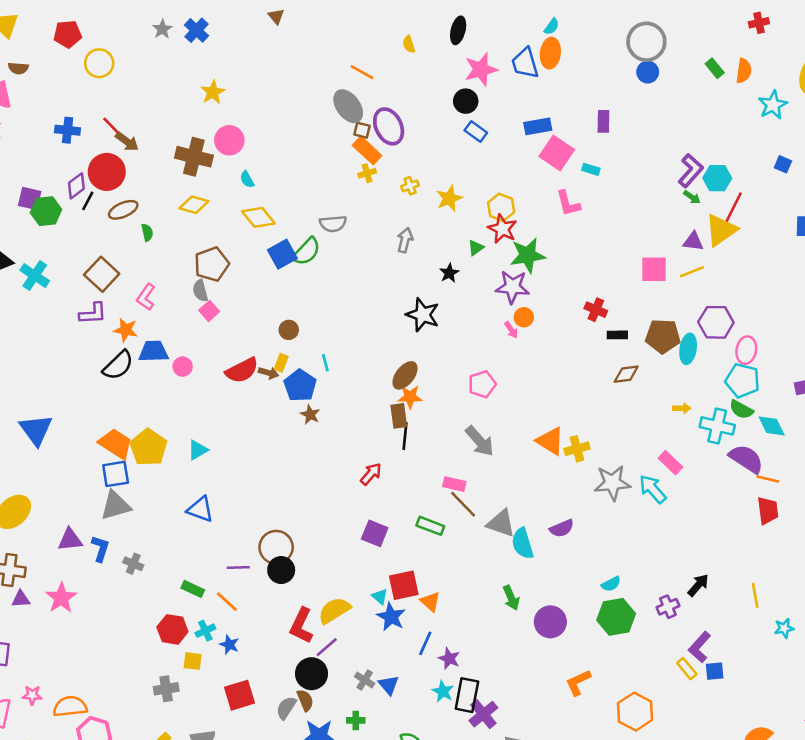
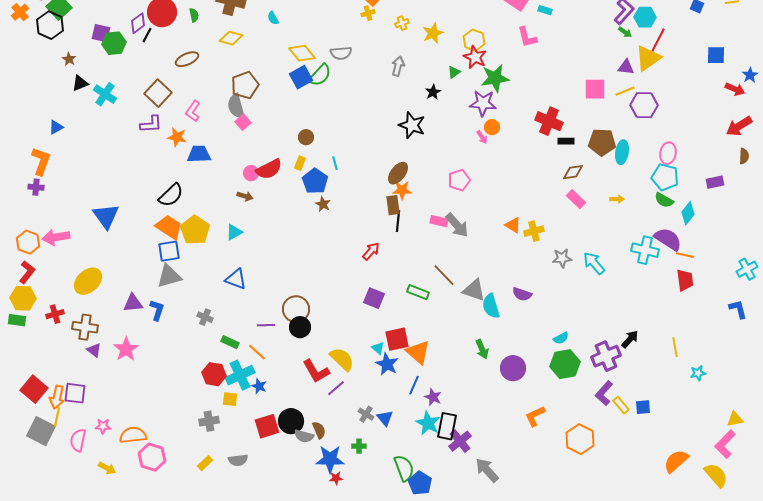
brown ellipse: (123, 210) -> (187, 59), moved
yellow diamond: (258, 217) -> (302, 53), moved
green semicircle: (147, 233) -> (194, 15), moved
gray semicircle: (200, 291) -> (236, 106), size x1.4
red cross: (596, 310) -> (549, 121), size x1.5
purple hexagon: (716, 322) -> (644, 105), moved
black semicircle: (118, 365) -> (171, 195), moved
pink circle: (183, 367) -> (251, 173), moved
brown arrow: (269, 373) -> (245, 196), moved
cyan cross: (717, 426) -> (645, 250), moved
cyan diamond: (772, 426) -> (688, 213), turned 65
orange triangle: (550, 441) -> (513, 225), size x0.7
pink rectangle: (670, 463) -> (576, 199), moved
gray star: (612, 483) -> (562, 258), size x0.7
pink rectangle: (454, 484) -> (439, 221), moved
purple semicircle: (562, 528) -> (522, 294), turned 42
gray cross: (133, 564) -> (205, 317), moved
purple triangle: (21, 599) -> (94, 350), turned 42
orange triangle: (430, 602) -> (418, 352), size x1.5
purple cross: (668, 607) -> (606, 356), size x1.6
yellow semicircle: (334, 610) -> (342, 359), turned 76
red L-shape: (301, 626) -> (316, 371), turned -56
cyan cross: (205, 631) -> (240, 375), size x1.8
purple L-shape: (700, 647) -> (604, 393), moved
black circle: (311, 674) -> (291, 421), moved
cyan star: (443, 691) -> (428, 423), size x1.4
gray semicircle: (286, 708) -> (304, 436), turned -108

